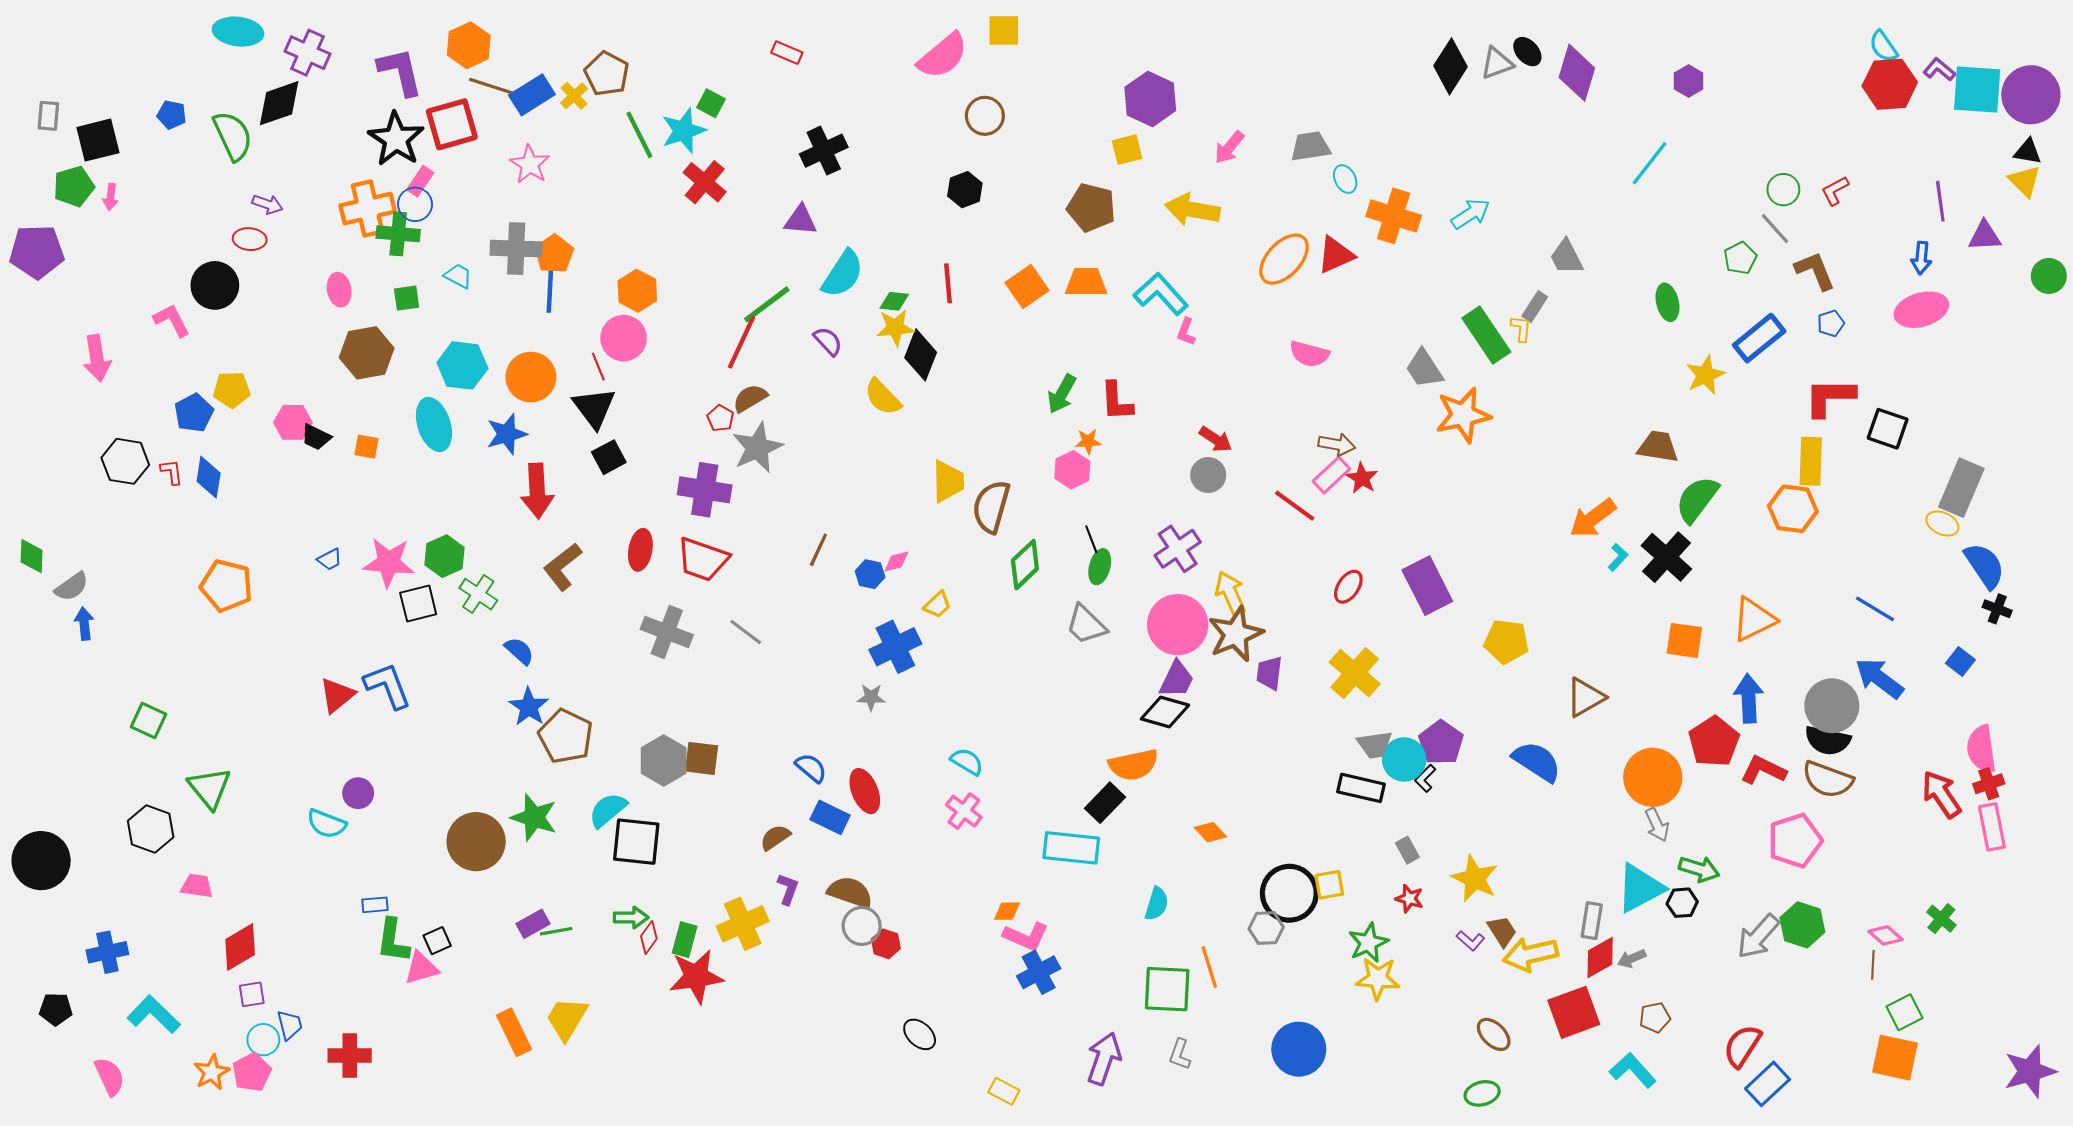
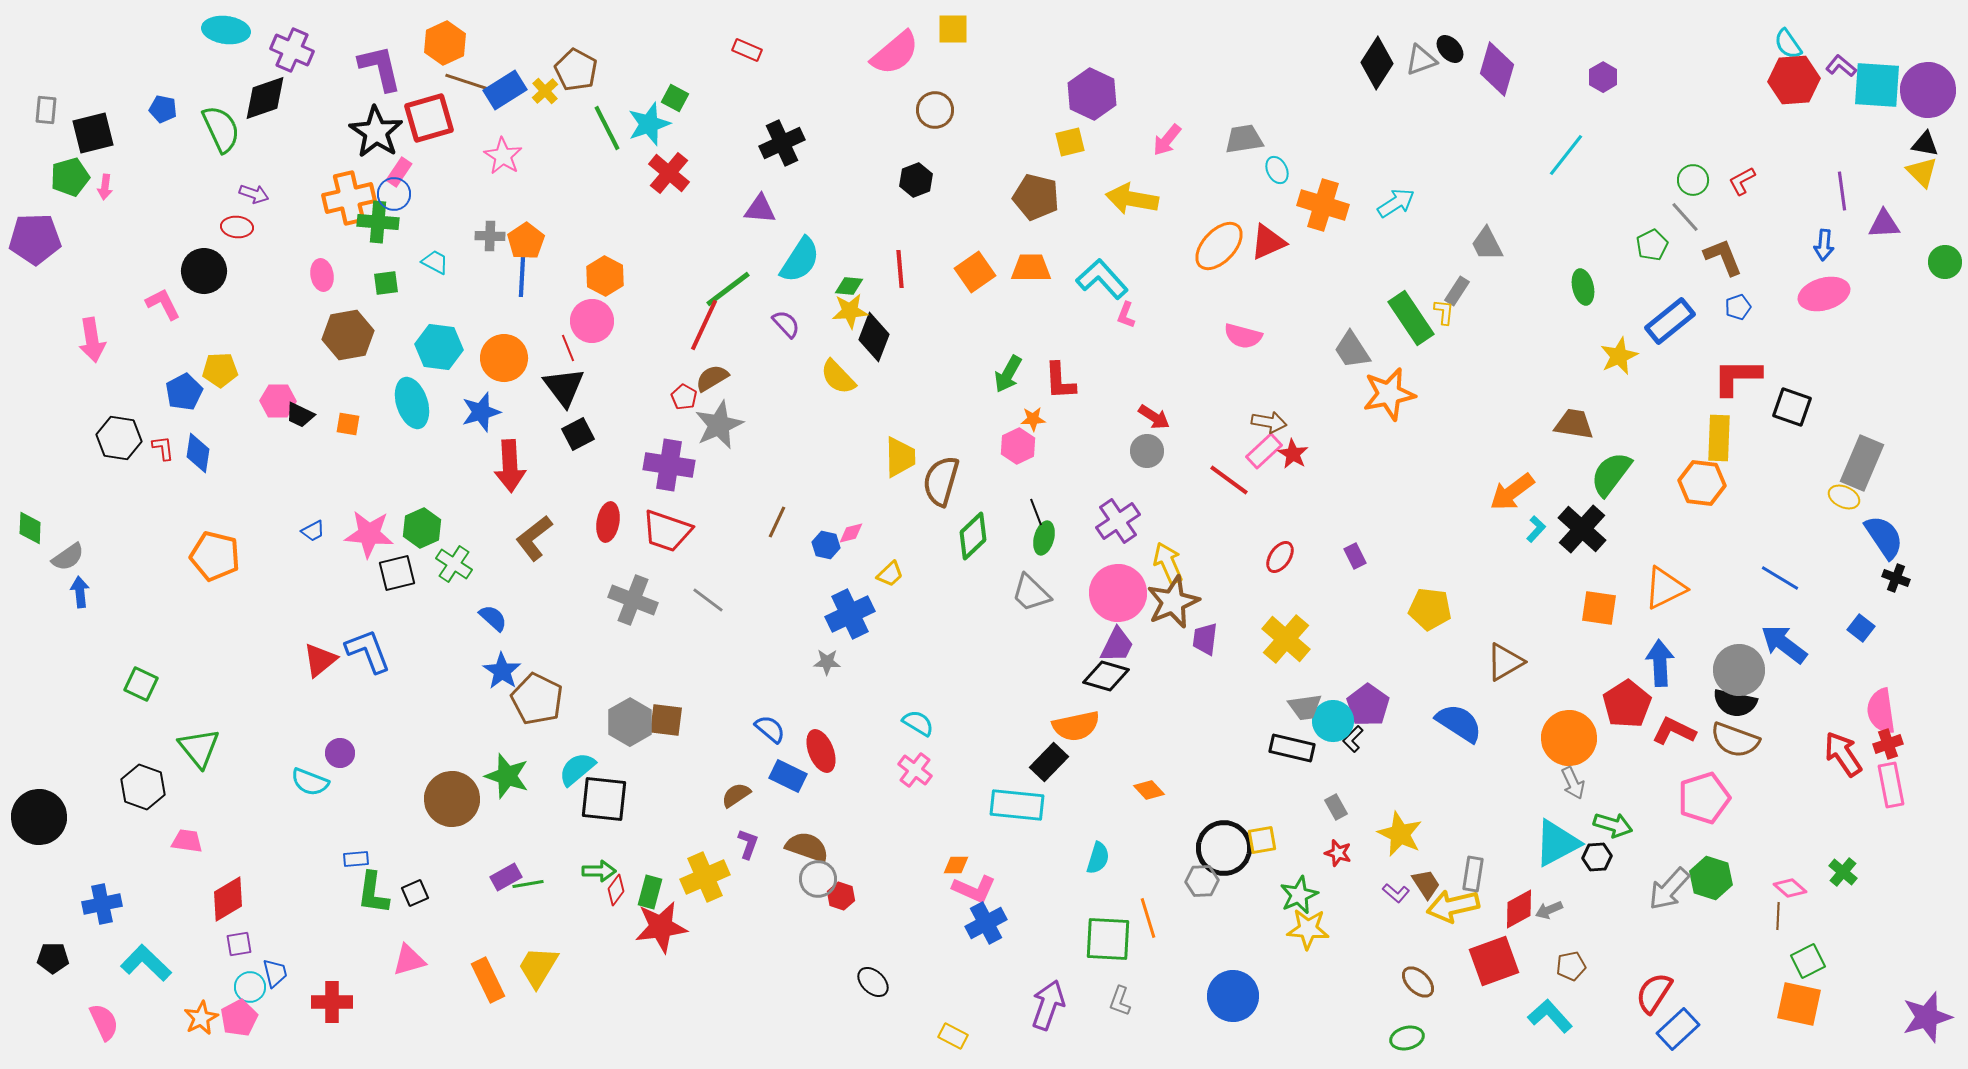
gray cross: (516, 249) -> (490, 236), size x0.6
purple rectangle: (1427, 586) -> (1355, 556), size x0.5
gray rectangle: (1592, 921) -> (1473, 874), moved
pink triangle: (421, 968) -> (409, 960), moved

